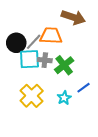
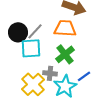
orange trapezoid: (51, 36) -> (65, 28), moved
gray cross: (45, 60) -> (50, 73), moved
cyan star: (64, 98) -> (65, 86), size x1.6

